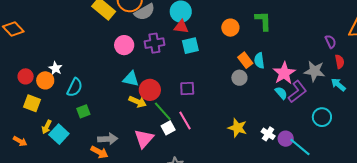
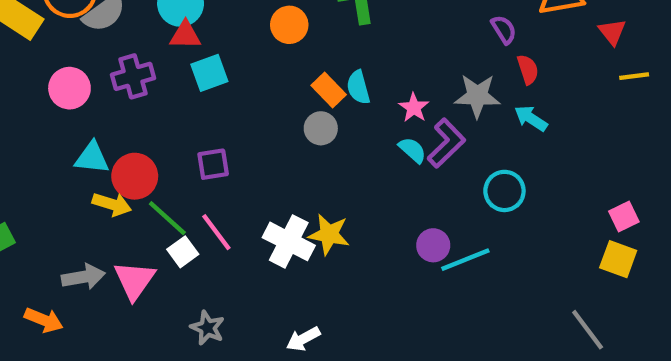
pink star: (284, 73) -> (414, 108), size x0.6
white cross: (268, 134) -> (289, 241), moved, size x1.6
gray arrow: (108, 139) -> (83, 277), moved
cyan line: (300, 147) -> (465, 260), turned -55

